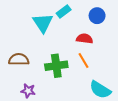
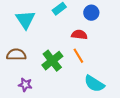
cyan triangle: (43, 23) -> (25, 20), moved
green cross: (56, 66) -> (52, 61), turned -30

